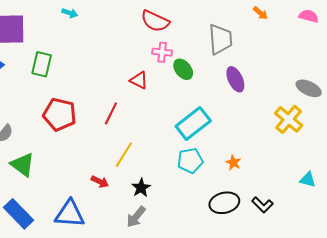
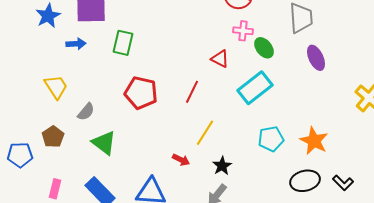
cyan rectangle: (193, 123) -> (255, 88), moved
orange star: (233, 163) -> (314, 141), size x1.8

